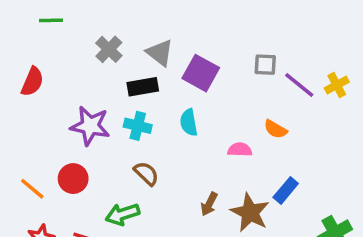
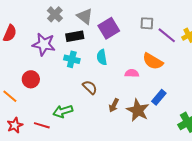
purple square: (201, 73) -> (109, 28), turned 30
purple star: (90, 126) -> (44, 44), moved
orange semicircle: (275, 129) -> (153, 61), size x1.5
brown semicircle: (146, 173) -> (90, 87), moved
red circle: (73, 179) -> (31, 79), moved

